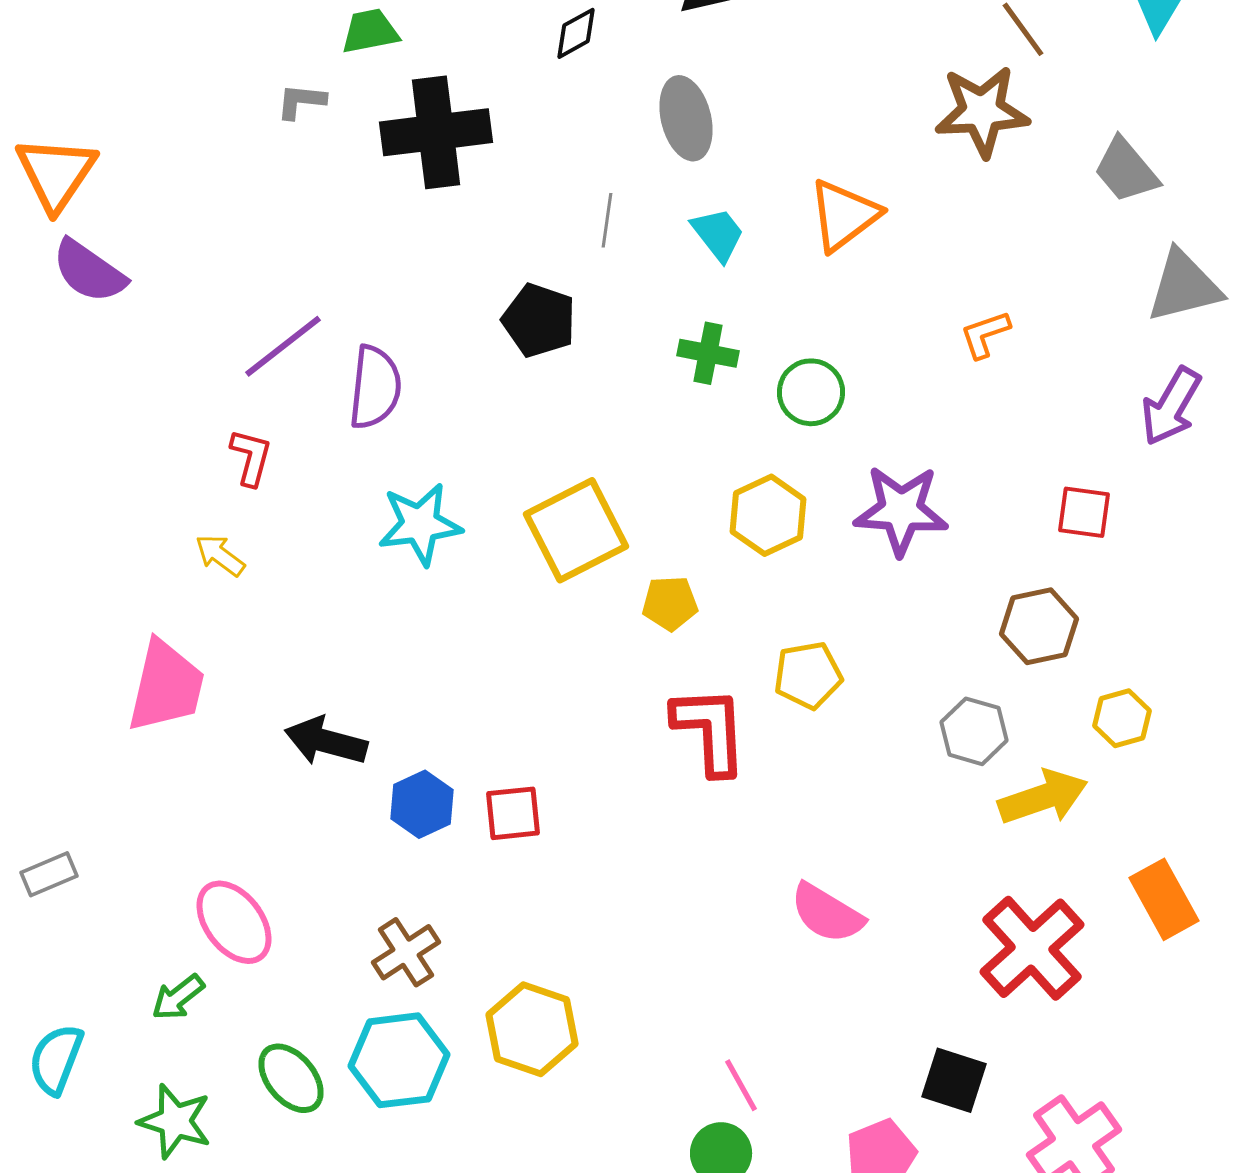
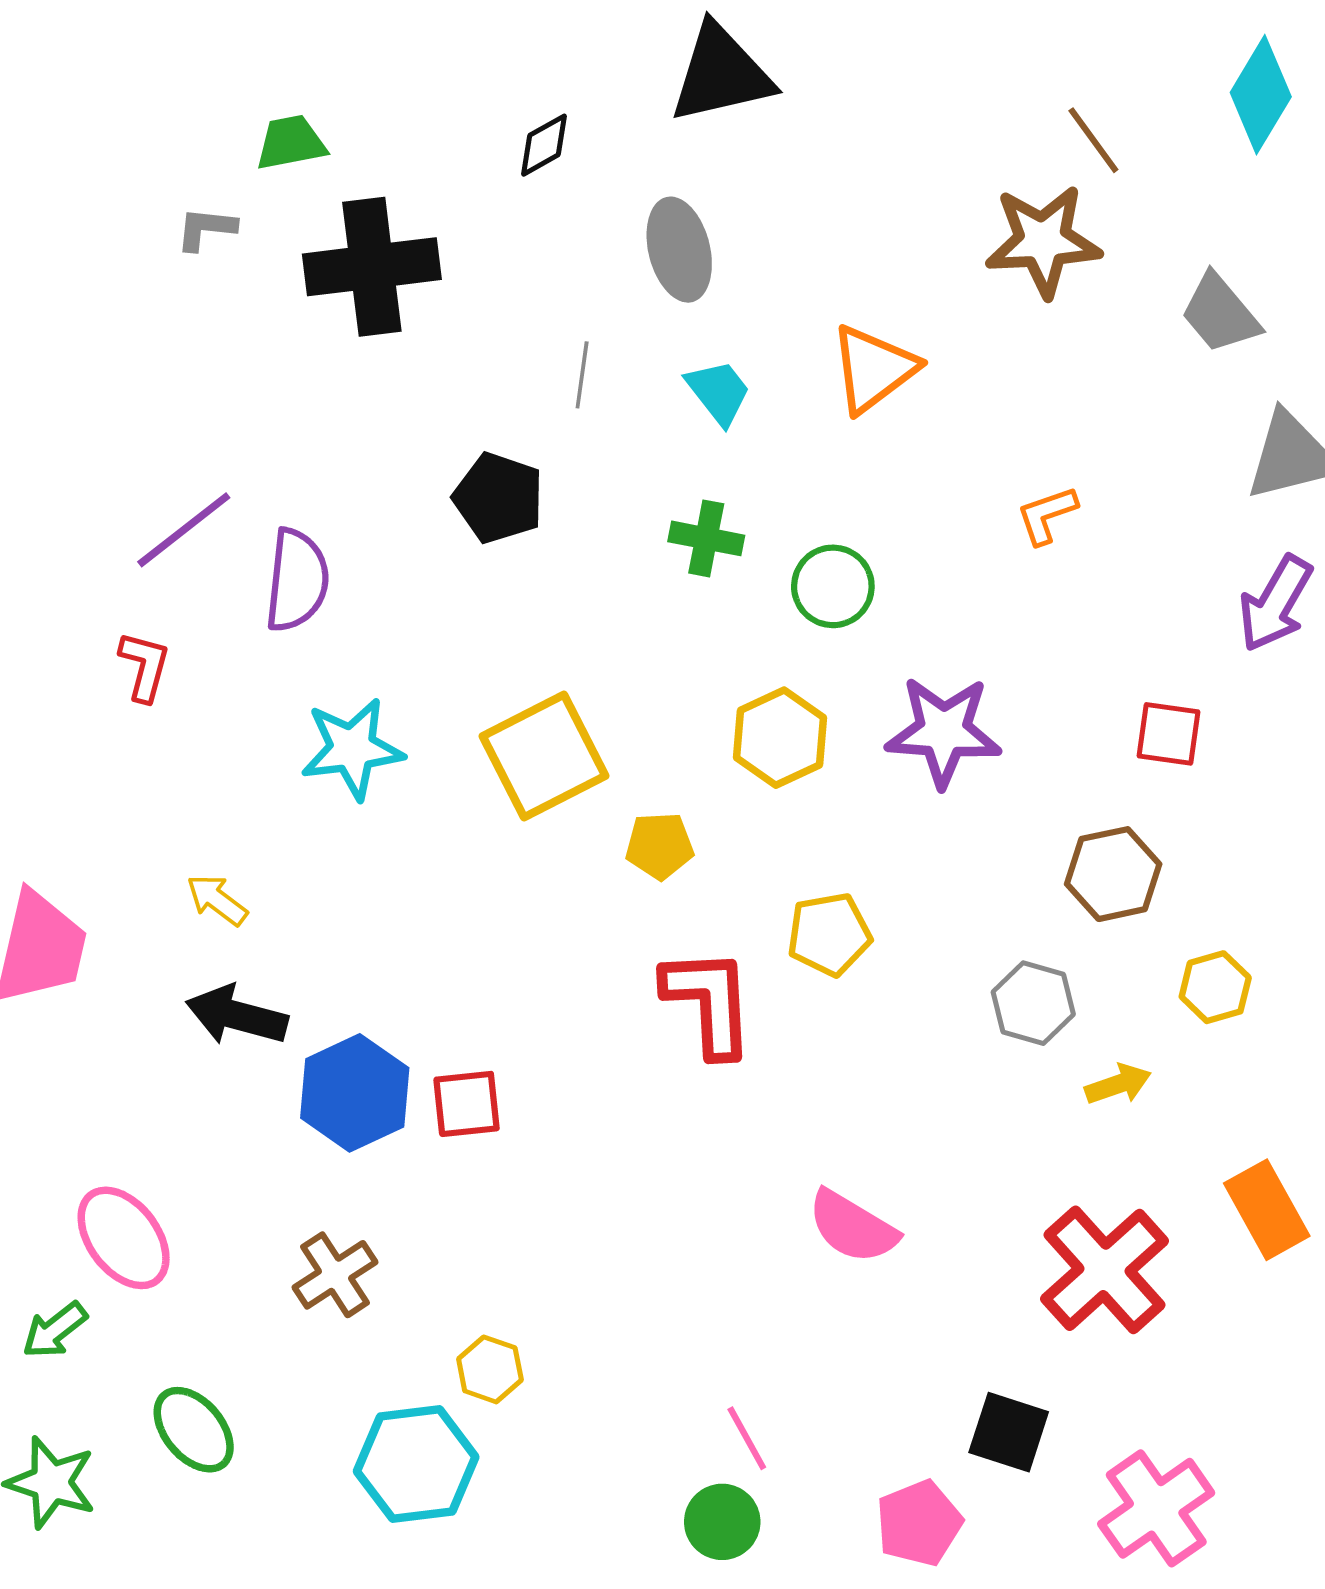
yellow arrow: (220, 555) -> (217, 900), moved
yellow arrow: (1043, 797) -> (1118, 1084), size x0.6
blue hexagon: (422, 804) -> (355, 1093), size x1.4
yellow hexagon: (532, 1029) -> (490, 1369), size x0.6
cyan hexagon: (399, 1060) -> (416, 1464), moved

